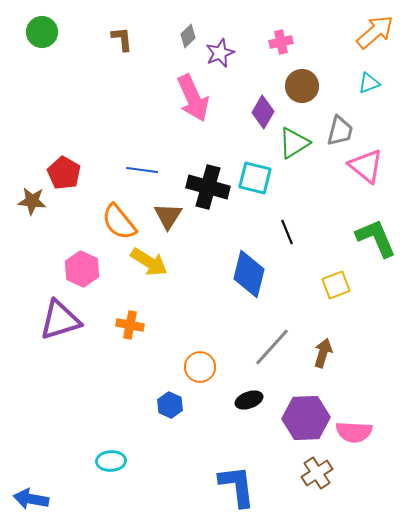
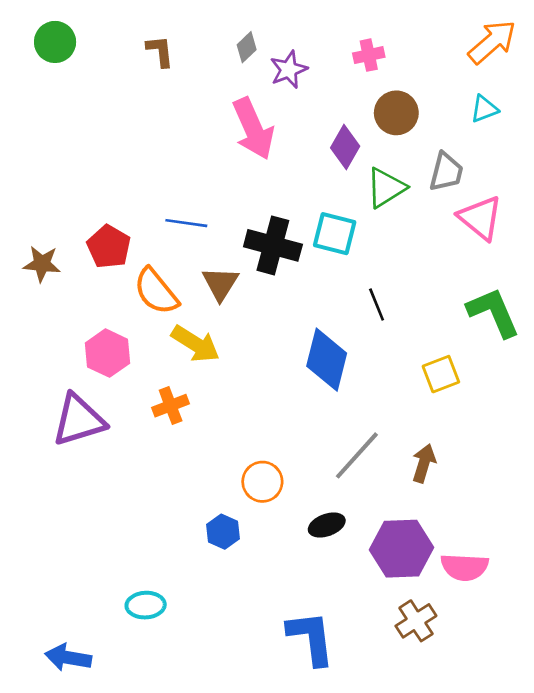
red pentagon: (64, 173) -> (109, 247), moved
orange cross: (130, 325) -> (171, 406), moved, turned -32
blue arrow: (31, 499) -> (68, 658), moved

